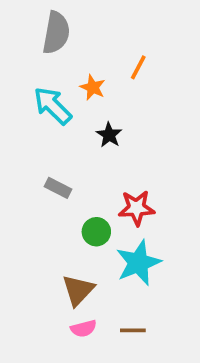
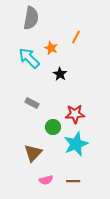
brown triangle: (78, 290) -> (33, 153), moved

